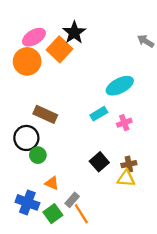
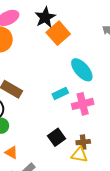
orange square: (59, 49) -> (58, 33), moved
cyan ellipse: (120, 86) -> (82, 70), turned 70
pink cross: (124, 123) -> (83, 104), size x1.5

